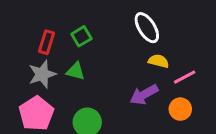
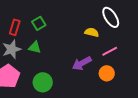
white ellipse: (147, 28) -> (111, 17), moved
yellow semicircle: (158, 61) -> (92, 32), moved

